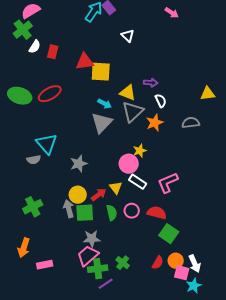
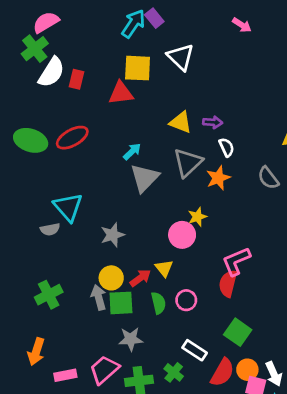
white triangle: (128, 36) -> (181, 57), size x1.5
white semicircle: (35, 47) -> (51, 72), size x1.6
yellow square: (101, 72) -> (138, 68), moved
yellow triangle: (128, 93) -> (181, 122), moved
cyan arrow: (105, 104) -> (132, 151), moved, turned -72
gray semicircle: (191, 123) -> (268, 178), turned -120
white rectangle: (138, 182) -> (195, 350), moved
red semicircle: (157, 213) -> (228, 284), moved, turned -90
pink trapezoid: (88, 256) -> (104, 370), moved
red semicircle: (158, 263) -> (222, 372), size x1.5

